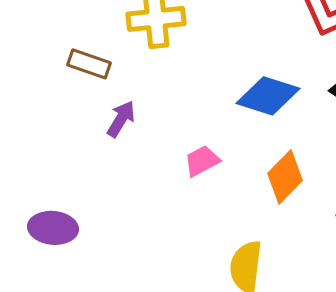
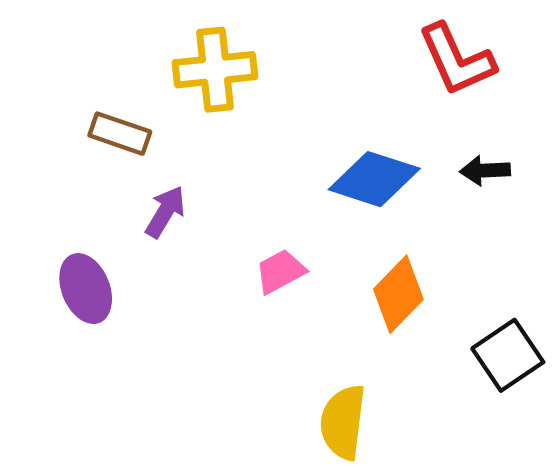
purple ellipse: (53, 228) -> (86, 289), moved, turned 63

